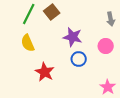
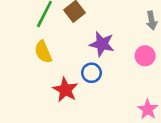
blue circle: (79, 59) -> (91, 73), moved

